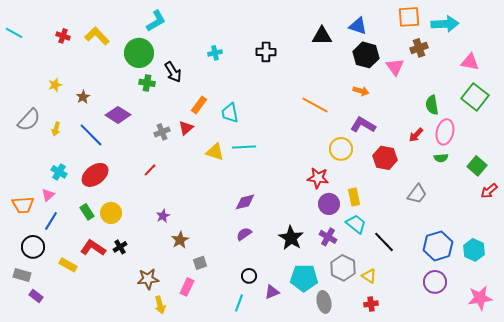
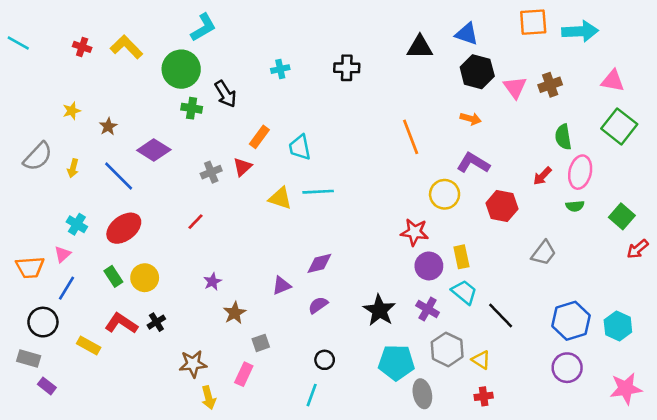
brown cross: (419, 48) -> (550, 85), moved
orange line: (315, 105) -> (411, 137), turned 40
purple triangle: (272, 292) -> (282, 286), moved

